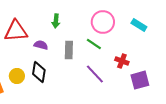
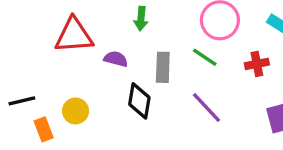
red cross: (122, 61) -> (257, 64), moved, turned -32
black diamond: (39, 72) -> (139, 101), moved

